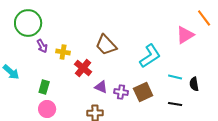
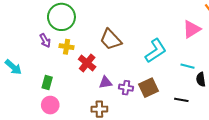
green circle: (28, 23) -> (61, 17), moved
cyan line: (175, 77) -> (187, 66), moved
purple triangle: (101, 87) -> (106, 82), turned -32

